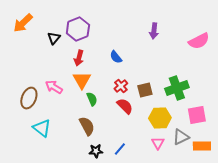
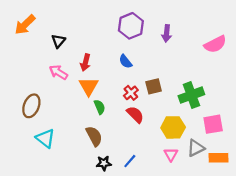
purple hexagon: (78, 29) -> (131, 26), moved
pink arrow: (54, 87) -> (58, 72), moved
brown square: (145, 90) -> (154, 86), moved

